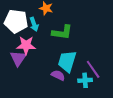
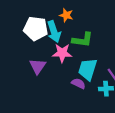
cyan arrow: (34, 24) -> (54, 32), size x1.5
pink star: (26, 45) -> (62, 53), moved

